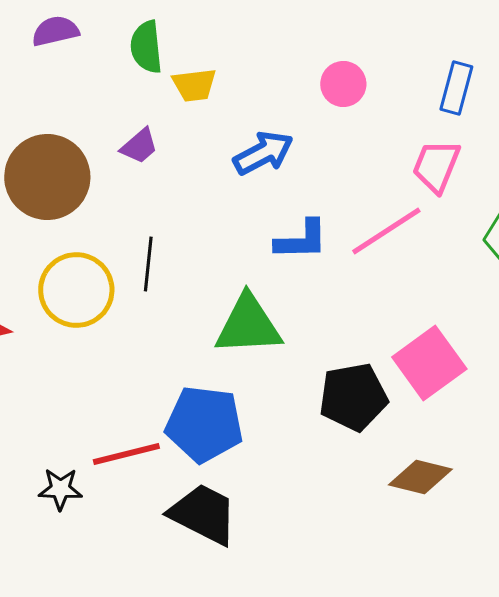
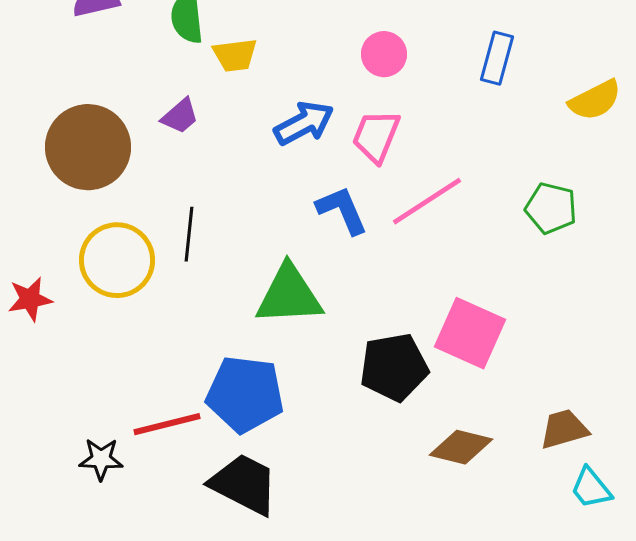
pink trapezoid: (436, 166) -> (376, 136), moved
blue L-shape: (301, 240) -> (342, 210), turned -112
pink square: (429, 363) -> (470, 333), turned -30

